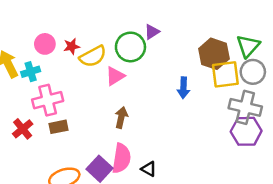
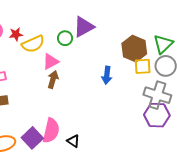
purple triangle: (152, 32) -> (84, 27), size x1.6
green circle: (130, 47) -> (65, 38), size x0.6
yellow square: (225, 74) -> (143, 66), size x0.7
brown arrow: (121, 117) -> (53, 79), moved

